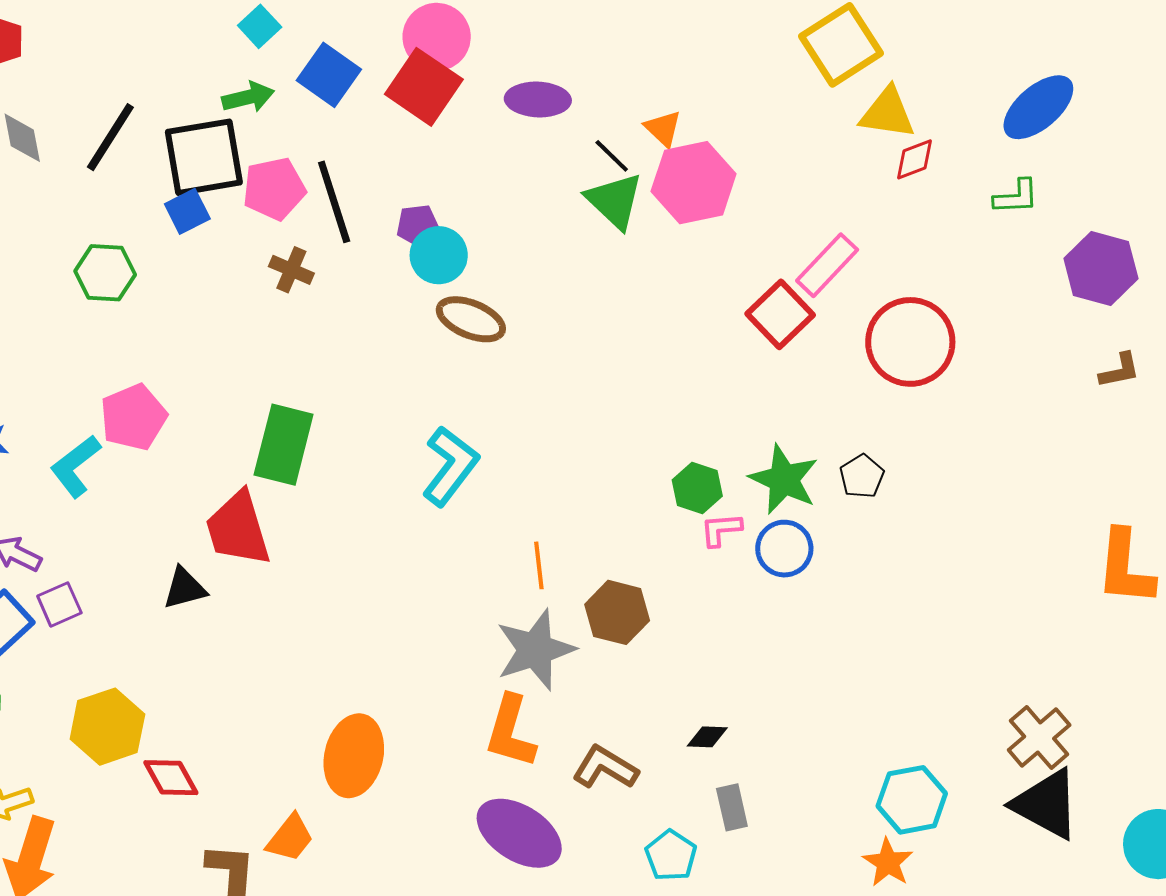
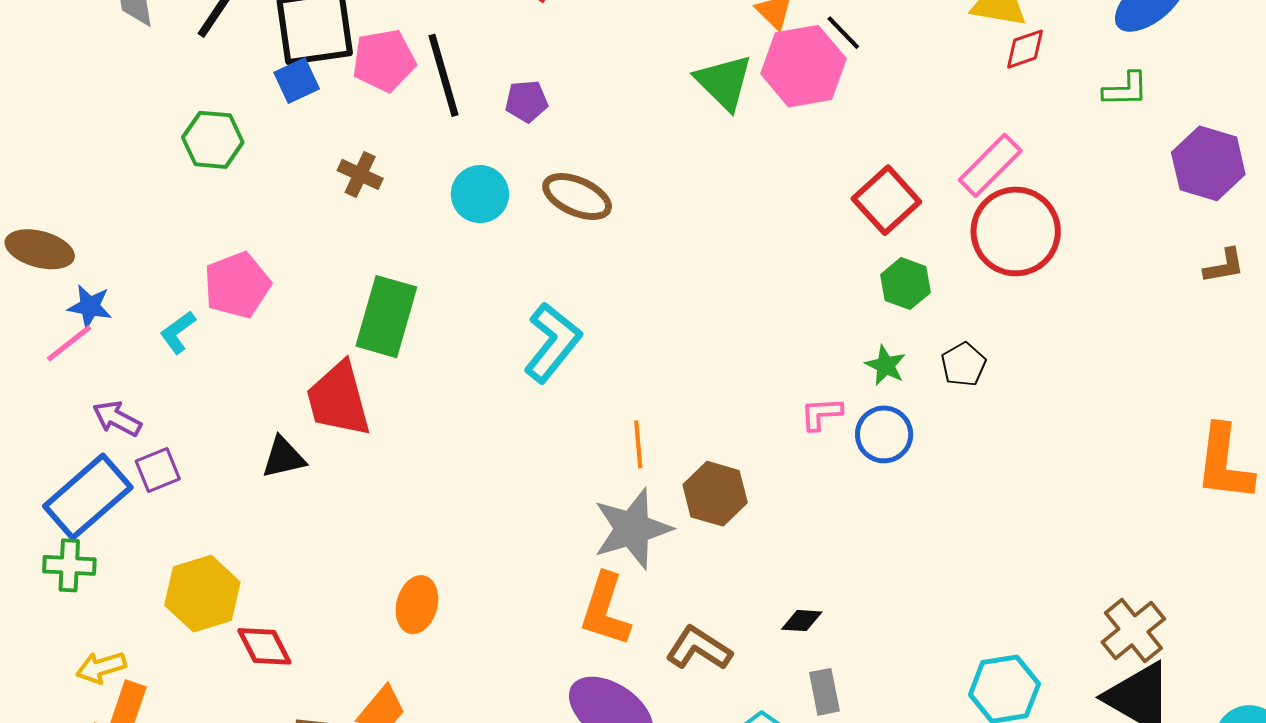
black line: (612, 156) -> (843, 33), moved
cyan circle: (439, 255) -> (480, 194), moved
pink rectangle: (827, 265) -> (990, 165), moved
brown cross: (291, 270) -> (360, 174), moved
cyan L-shape: (76, 466) -> (178, 332), size x0.7
green star: (784, 479) -> (885, 365), size x0.6
green hexagon: (697, 488) -> (906, 284), moved
orange ellipse: (354, 756) -> (417, 605), moved, size x0.7

